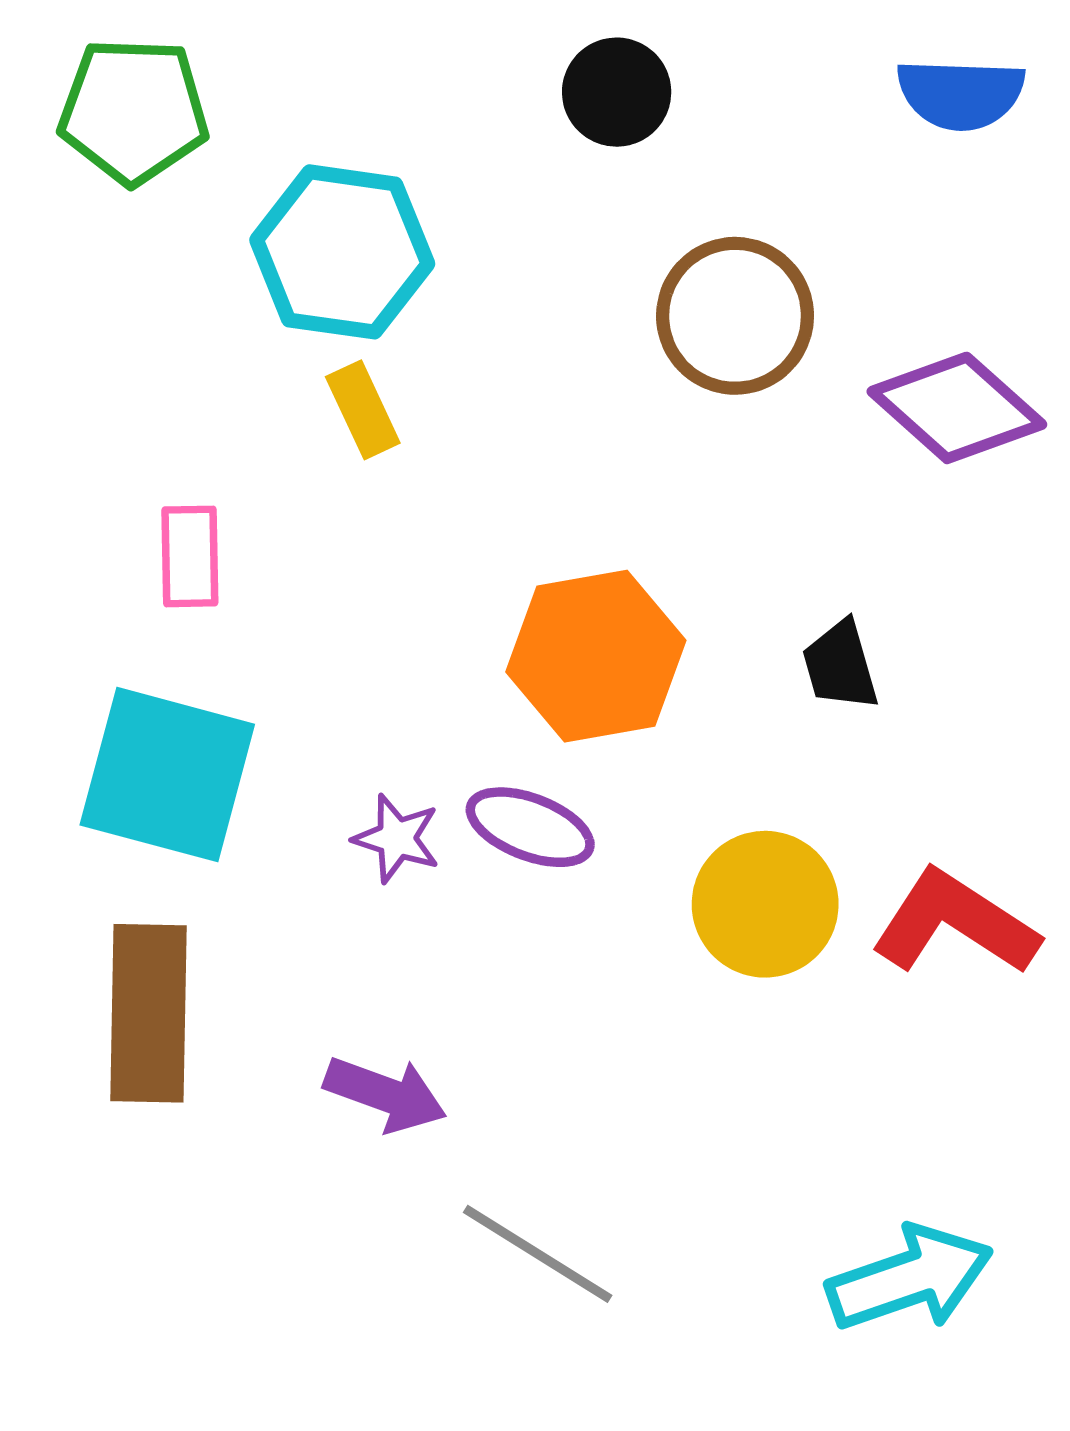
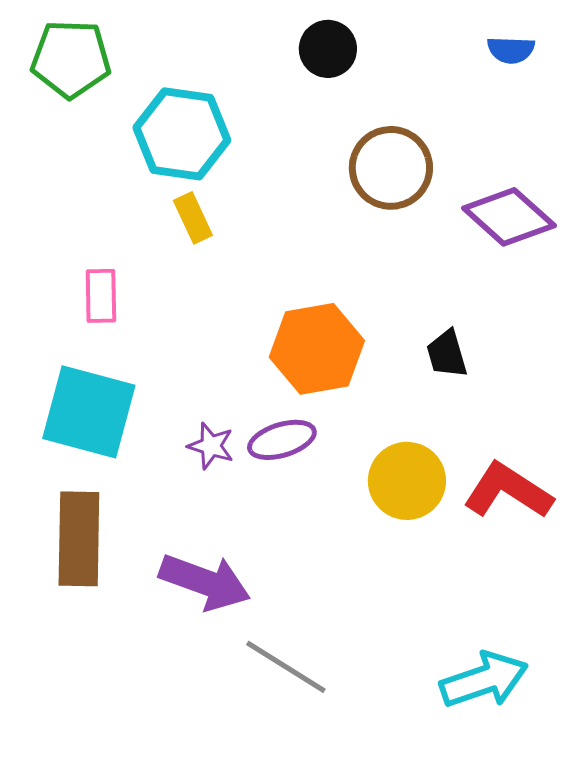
blue semicircle: (961, 94) -> (511, 50), size x0.7
purple ellipse: (530, 827) -> (282, 440), turned -38
purple arrow: (385, 1094) -> (205, 582), size x1.4

